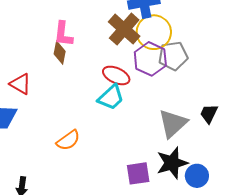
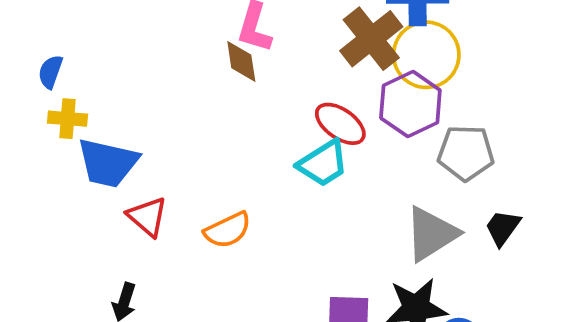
brown diamond: (60, 53) -> (241, 61), turned -30
gray pentagon: (173, 56) -> (466, 153), moved
red triangle: (20, 84) -> (147, 217), moved

